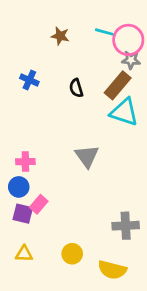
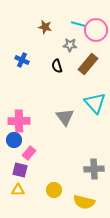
gray star: (131, 60) -> (70, 45), moved
cyan triangle: (124, 112) -> (95, 103), moved, turned 30
pink cross: (25, 162) -> (19, 121), size x1.5
purple square: (23, 214) -> (20, 170), moved

